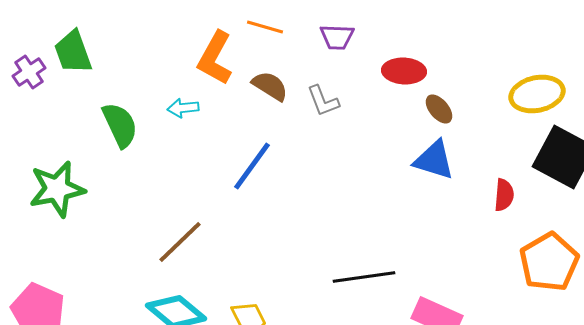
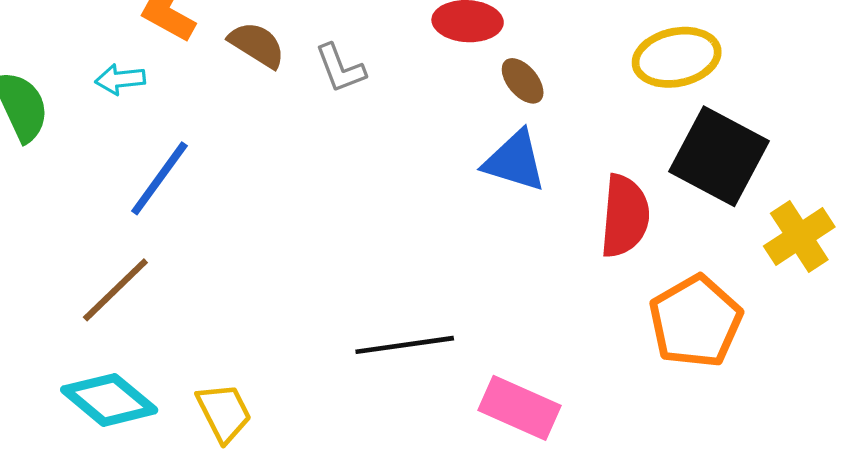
blue line: (252, 166) -> (159, 178), moved
red semicircle: (504, 195) -> (625, 216), size x1.6

